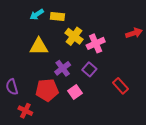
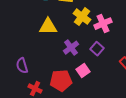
red pentagon: (47, 90) -> (61, 81), moved

